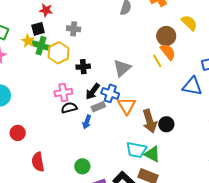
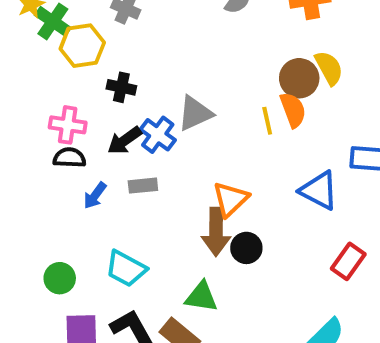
yellow semicircle: (189, 23) -> (329, 68), moved
blue cross: (110, 93) -> (158, 135), moved
orange triangle: (127, 106) -> (230, 199), moved
gray rectangle: (98, 107) -> (143, 186), moved
cyan trapezoid: (136, 150) -> (126, 269), moved
green triangle: (152, 154) -> (201, 297), turned -36

